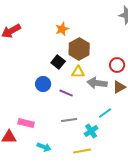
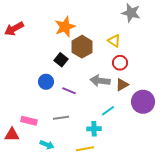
orange star: (62, 29) -> (65, 27), size x1.5
yellow triangle: (78, 72) -> (114, 41), moved, turned 32
gray line: (69, 120) -> (61, 118), moved
cyan cross: (91, 131) -> (94, 129), turned 32

